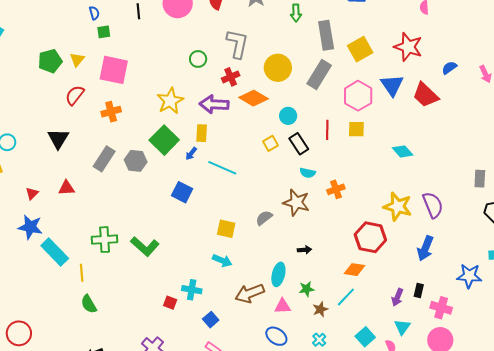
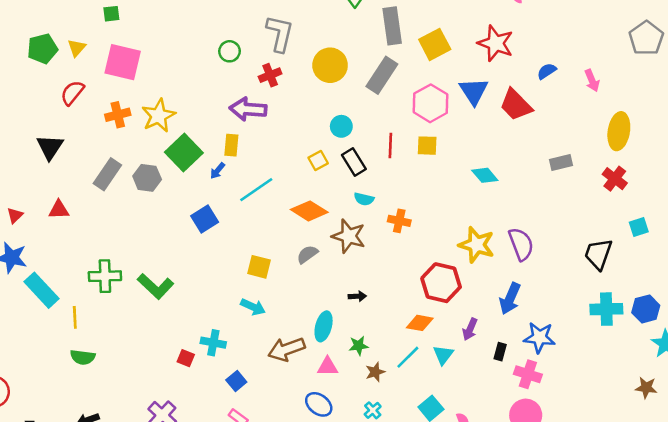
orange diamond: (254, 98) -> (309, 211), moved
yellow star: (170, 101) -> (159, 116), moved
cyan line: (222, 168) -> (256, 190), turned -60
gray rectangle: (480, 179) -> (561, 162), moved, turned 72
orange cross: (336, 189) -> (399, 221), turned 30
blue square: (182, 192) -> (205, 219), turned 30
blue star: (469, 276) -> (539, 337), moved
purple arrow: (397, 297) -> (470, 329), moved
green semicircle: (89, 304) -> (83, 357), turned -54
cyan triangle: (402, 327) -> (443, 355), moved

